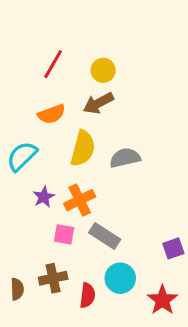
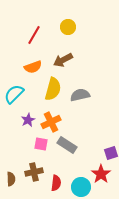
yellow circle: (103, 70) -> (68, 27), moved
cyan circle: (120, 278) -> (81, 187), moved
red star: (162, 300) -> (101, 174), moved

